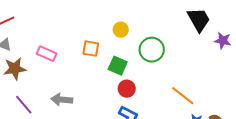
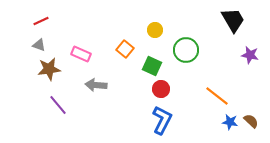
purple star: (223, 41) -> (250, 55), moved
orange square: (91, 49) -> (125, 49), turned 30
gray arrow: (62, 100) -> (96, 85), moved

